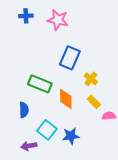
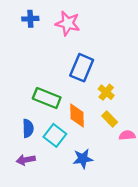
cyan square: (47, 130) -> (55, 135), moved
purple arrow: (29, 146) -> (26, 160), moved

